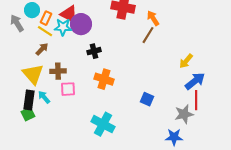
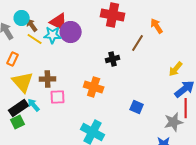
orange rectangle: (46, 18) -> (13, 59), moved
orange arrow: (153, 18) -> (157, 26), moved
brown arrow: (42, 49) -> (32, 25), moved, turned -80
black cross: (94, 51) -> (113, 59), moved
black rectangle: (29, 100) -> (19, 108), turned 48

